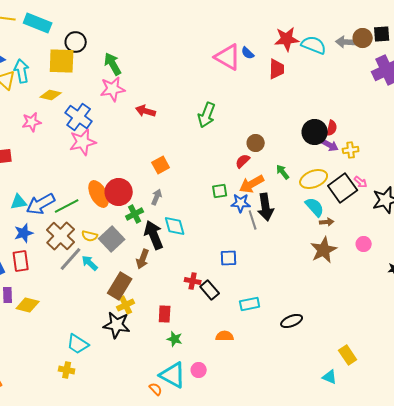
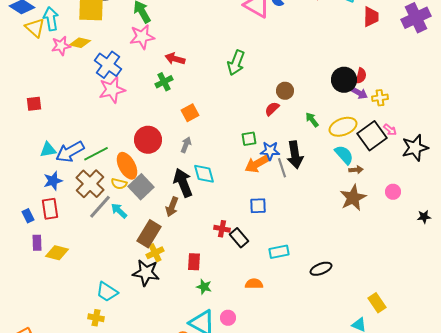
red trapezoid: (277, 69) -> (371, 17), moved
pink star: (32, 122) -> (61, 46), moved
orange arrow: (252, 184) -> (257, 164), moved
orange ellipse: (99, 194) -> (127, 166), moved
green cross: (135, 214) -> (164, 82), moved

